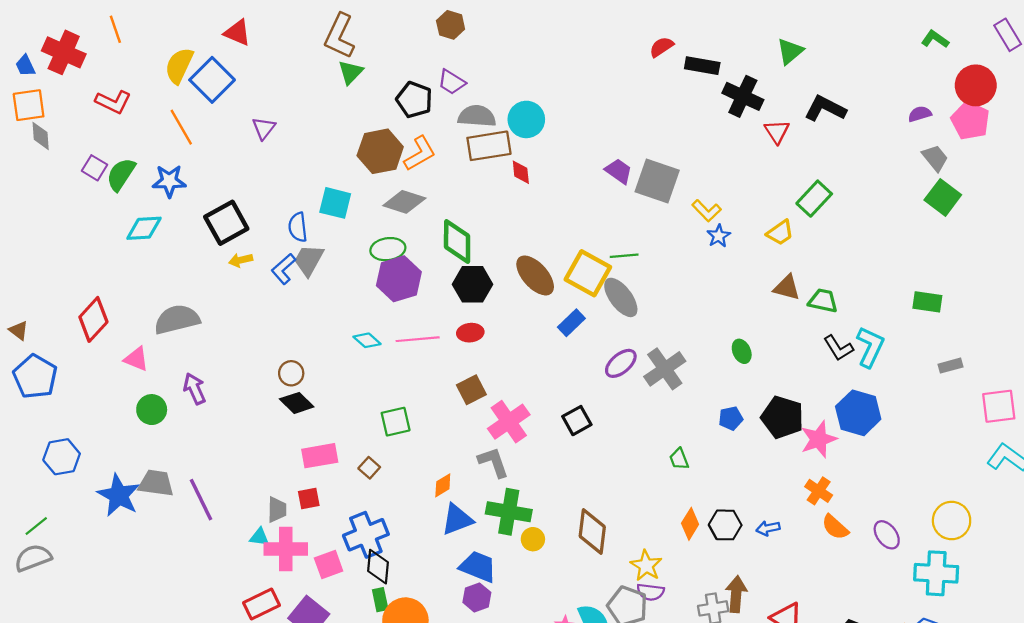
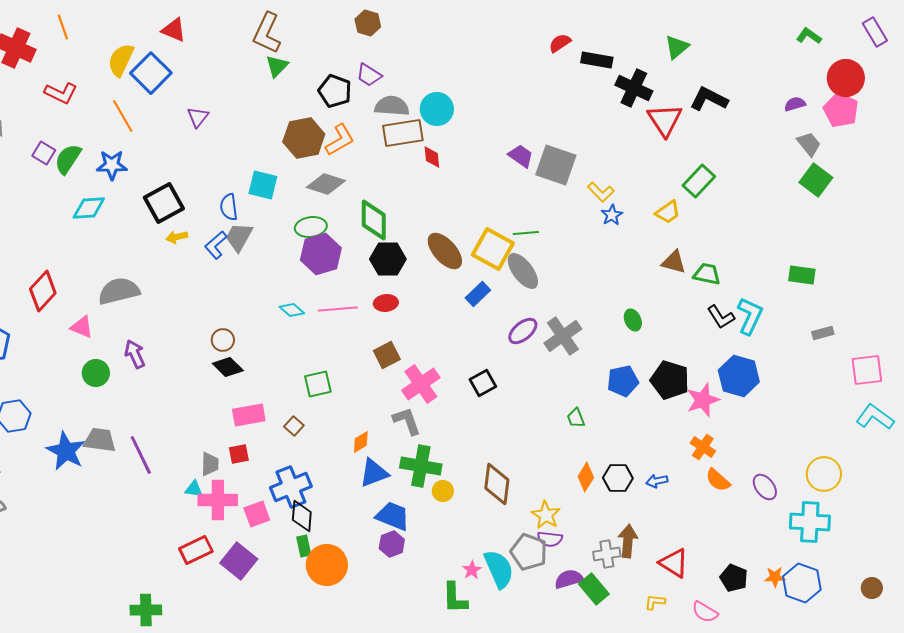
red triangle: (777, 132) -> (665, 120), size x1.5
blue pentagon: (731, 418) -> (623, 381), size x1.4

